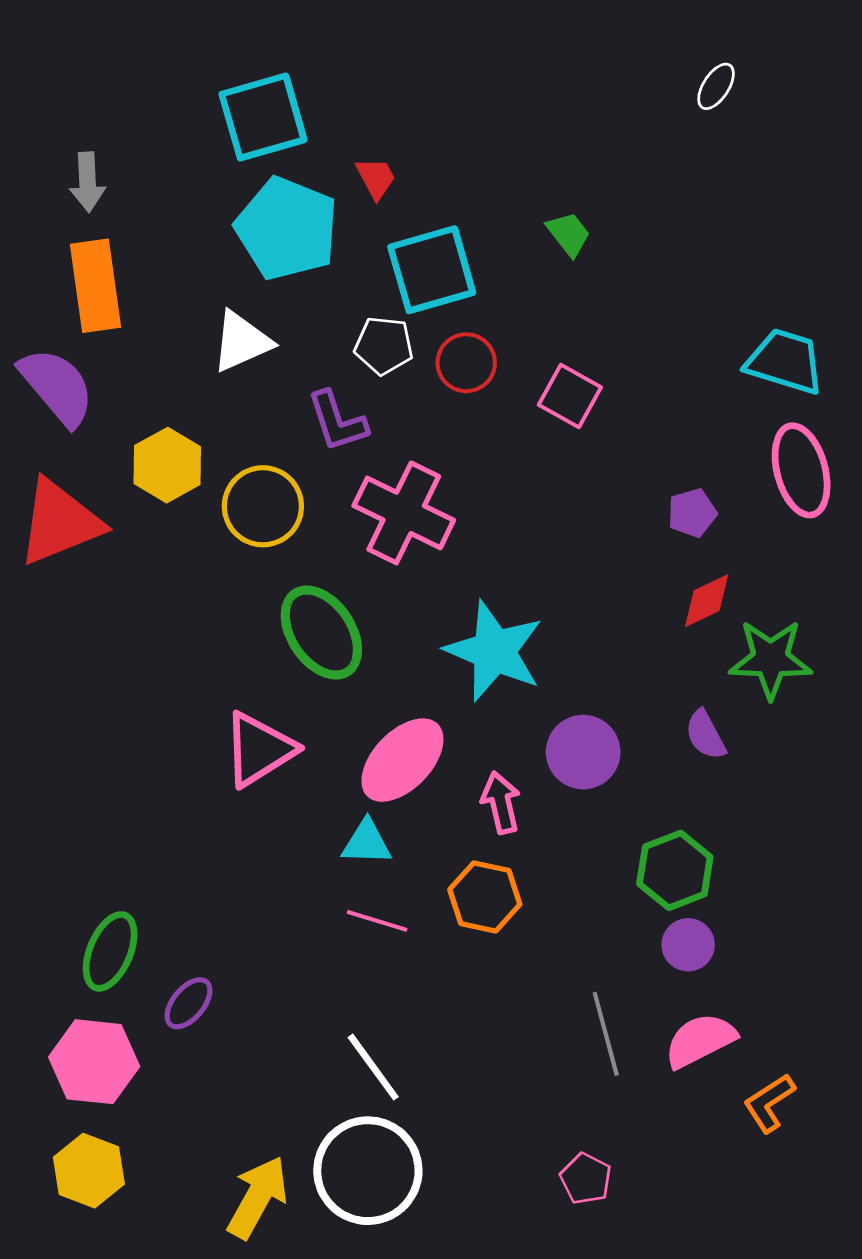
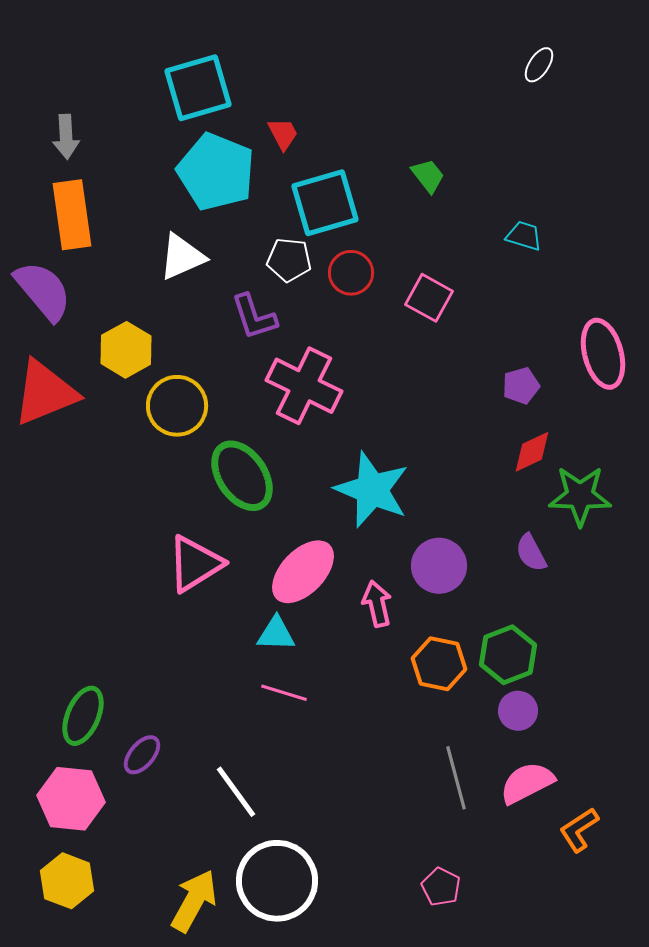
cyan trapezoid: (785, 361) -> (524, 236), moved, size x0.6
yellow circle: (263, 506) -> (177, 406), moved
orange hexagon: (485, 897) -> (439, 664), moved
white line: (373, 1067) -> (236, 792), moved

